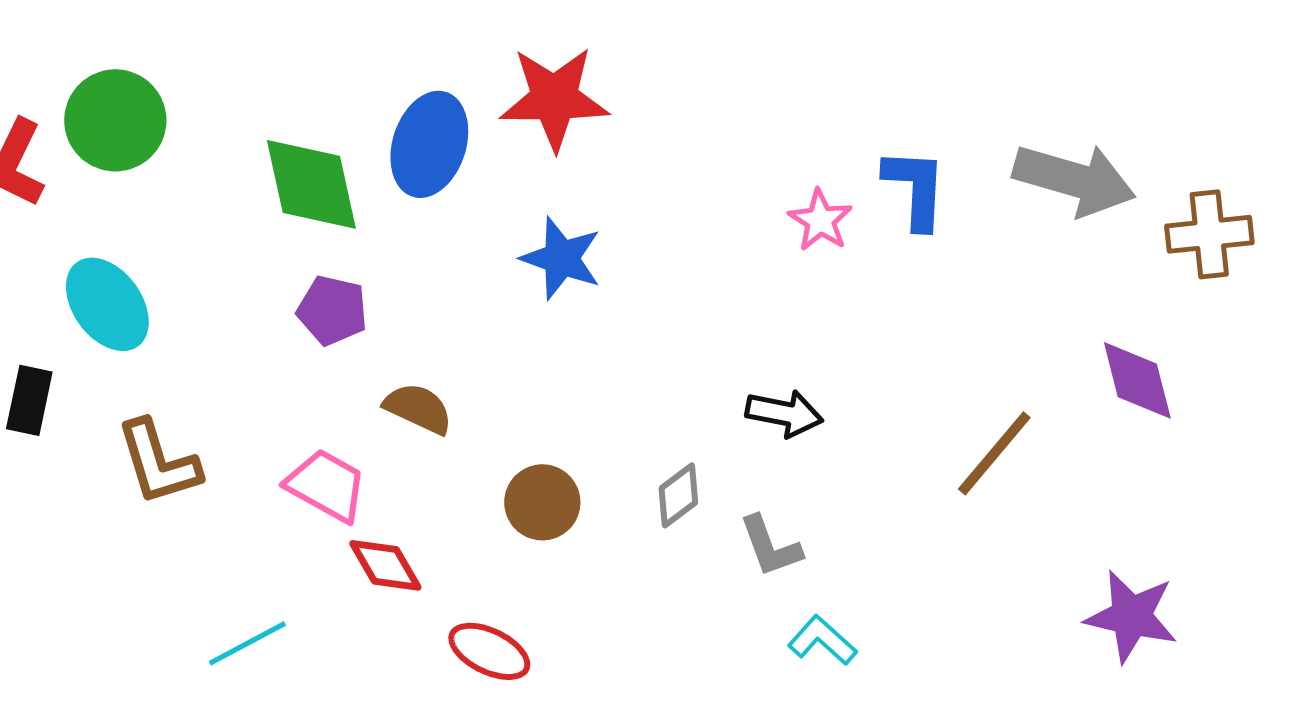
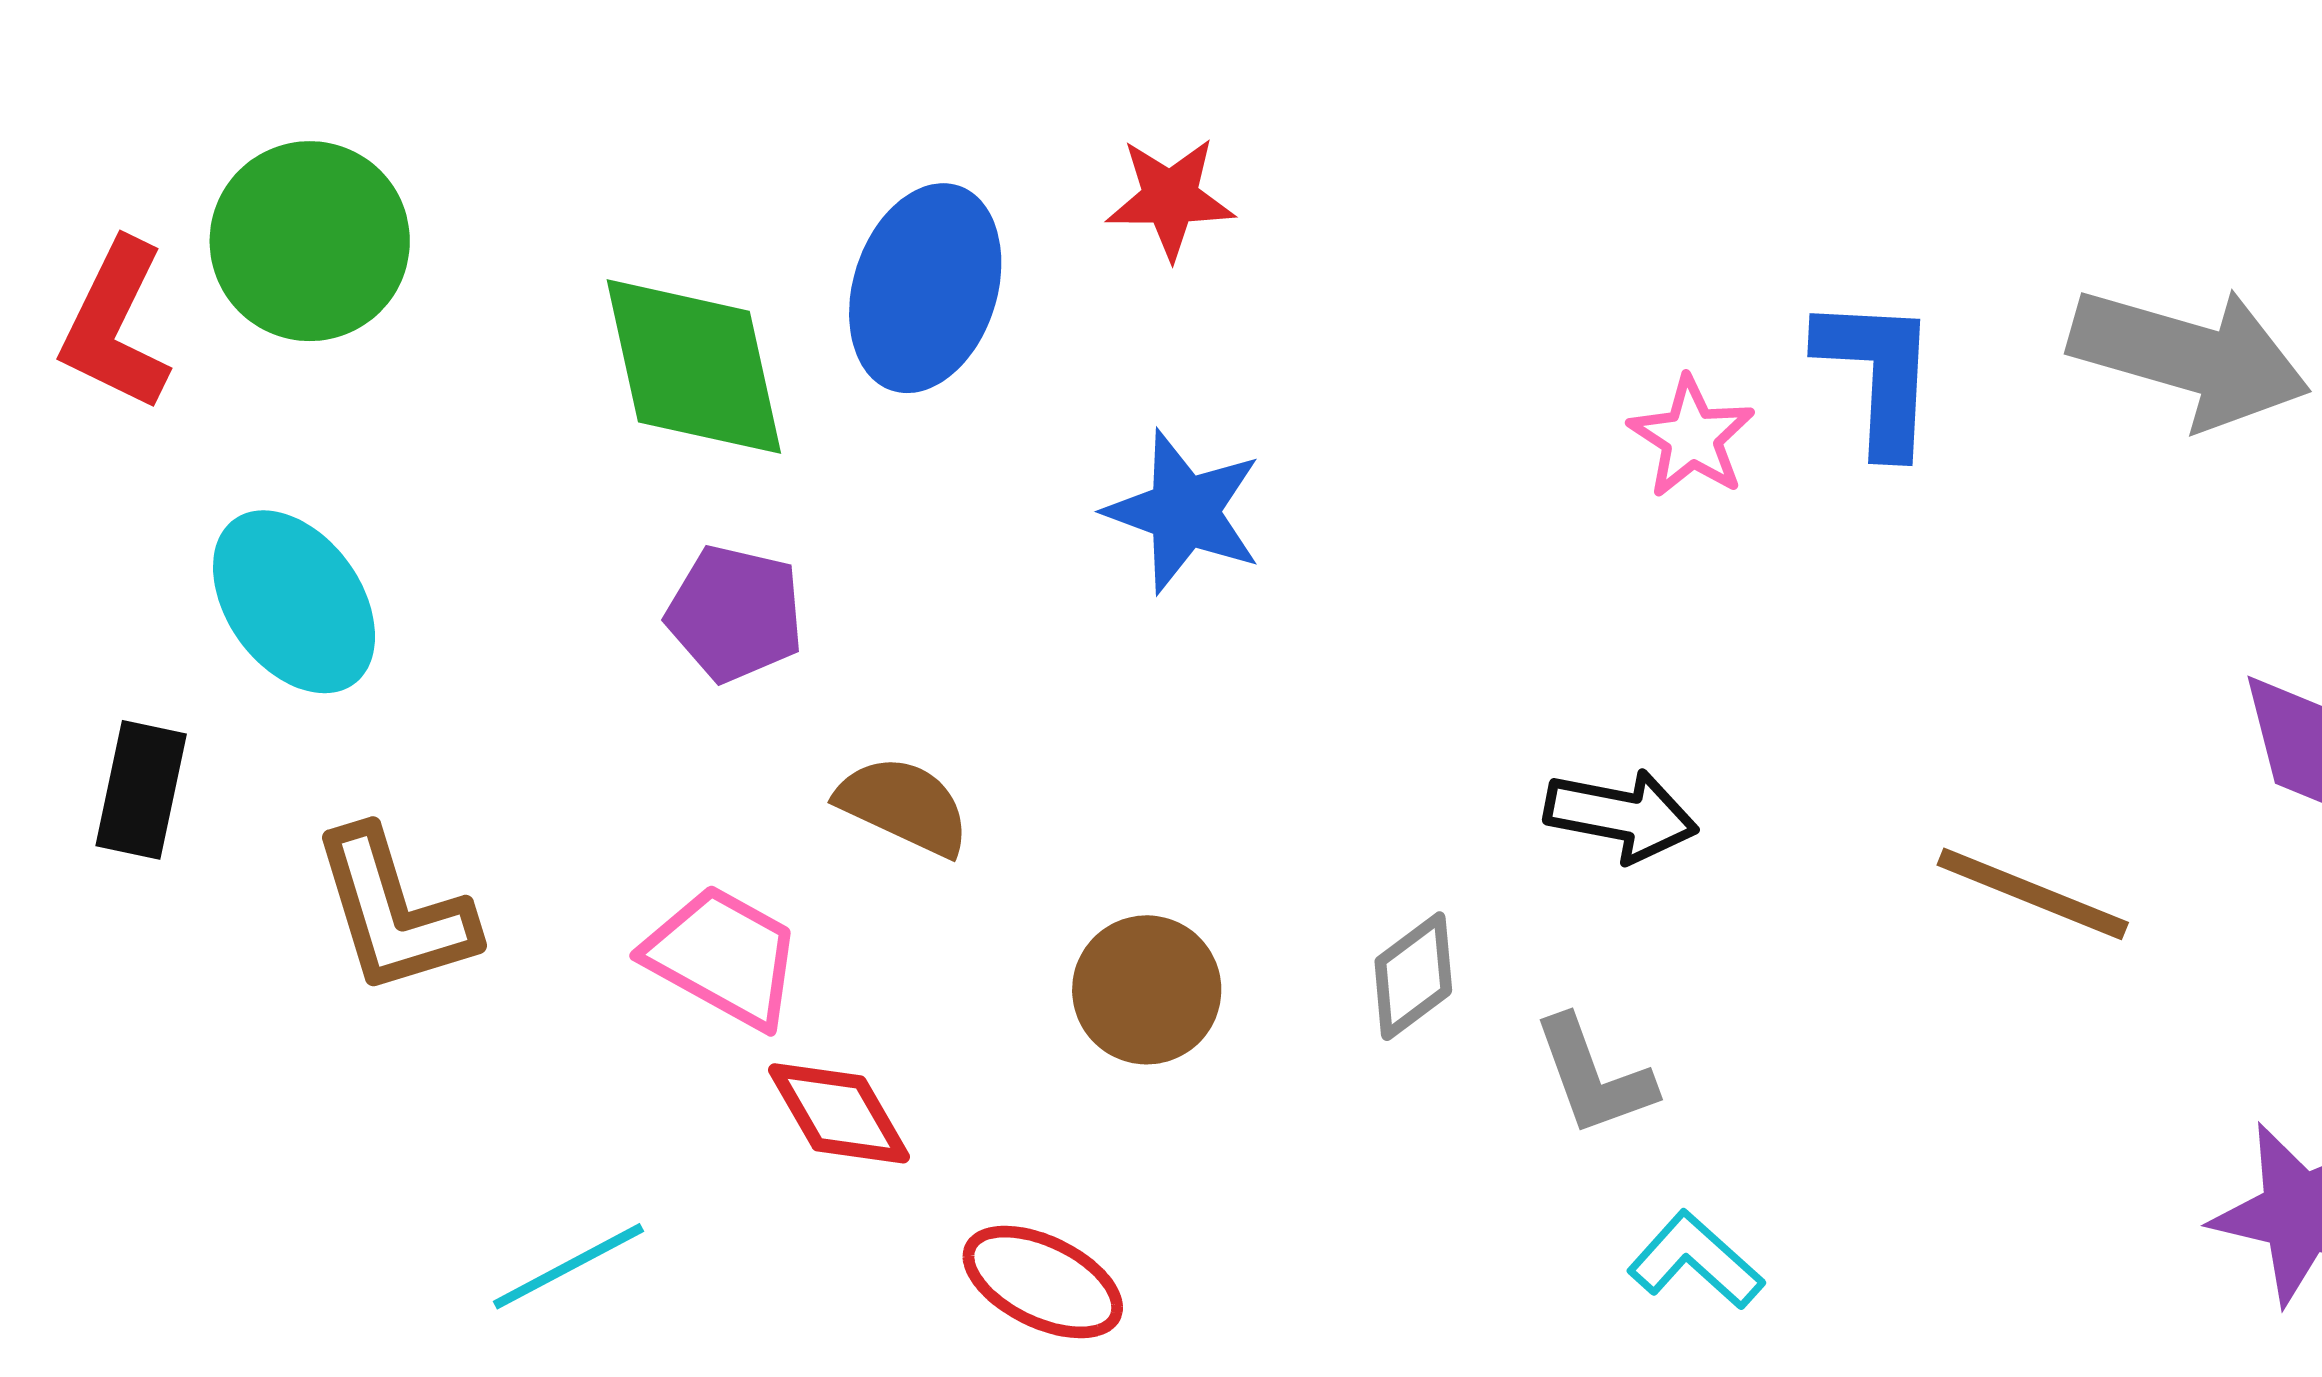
red star: (554, 98) -> (1170, 198), size x0.6
brown line: (994, 453) -> (2033, 894), turned 72

